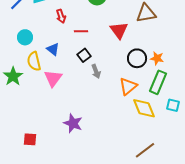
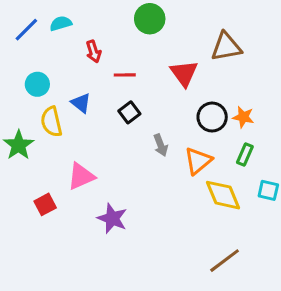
gray arrow: (96, 71) -> (161, 145), moved
pink triangle: (53, 78) -> (81, 176), moved, turned 30
green rectangle: (158, 82) -> (245, 154), size x0.6
red square: (30, 139) -> (45, 204), moved, turned -32

